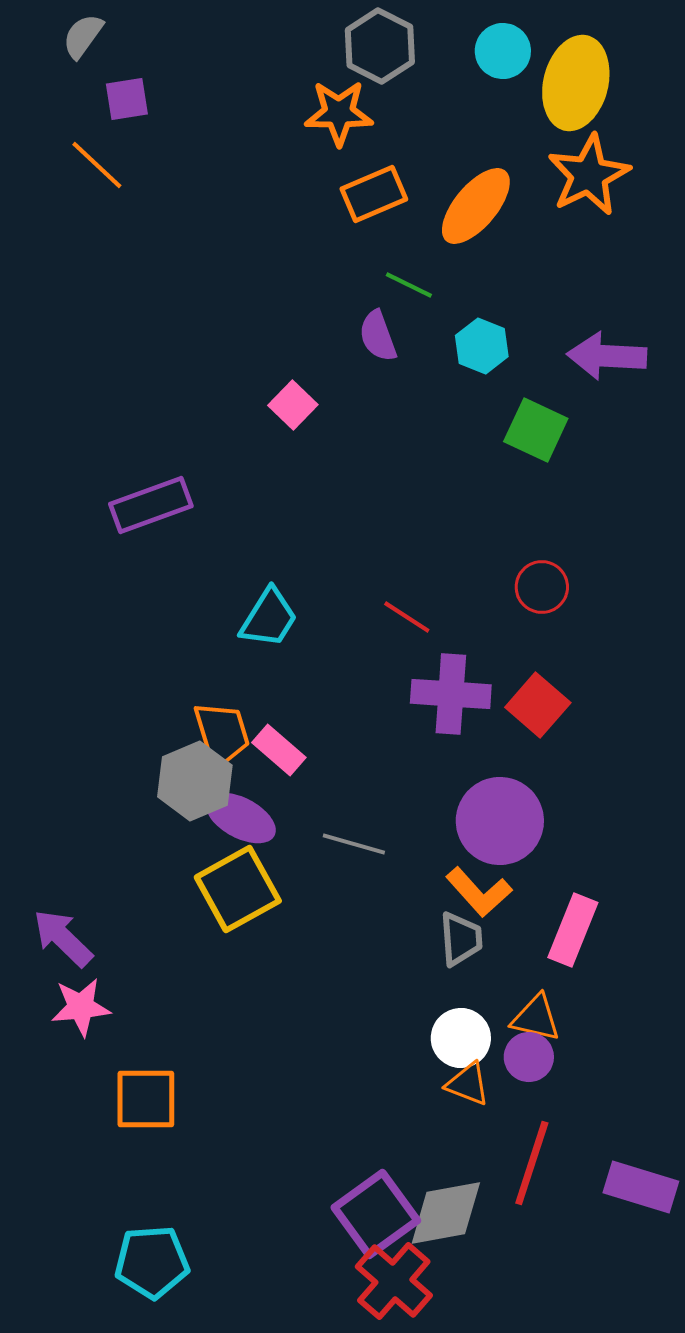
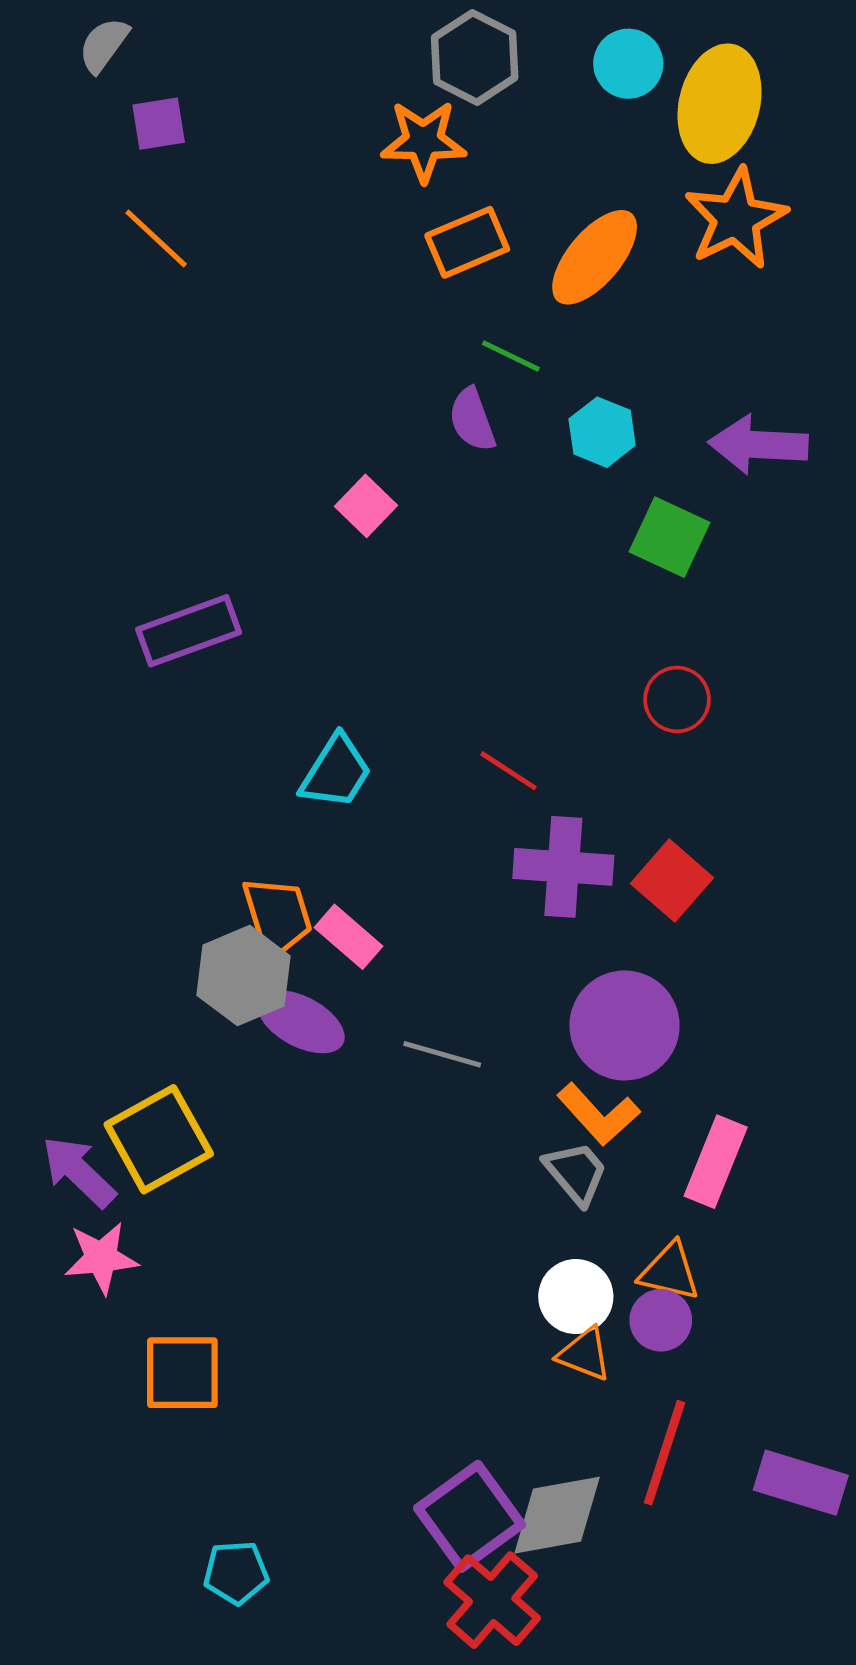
orange line: (97, 165) -> (156, 239), moved
red circle: (542, 587) -> (677, 699), moved
yellow square: (238, 889) -> (159, 1139), moved
gray trapezoid: (461, 939) -> (576, 1173), turned -36
cyan pentagon: (152, 1262) -> (236, 1573), moved, size x0.7

